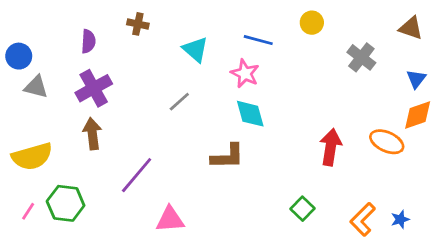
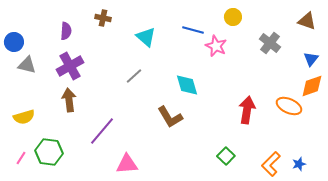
pink star: (245, 73) -> (216, 46), moved
yellow semicircle: (32, 156) -> (24, 117), size x0.7
brown L-shape: (228, 156) -> (170, 117), turned 60

